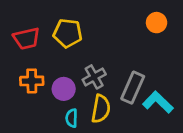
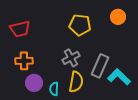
yellow pentagon: (68, 33) -> (80, 25), moved
purple circle: (64, 89) -> (34, 83), moved

